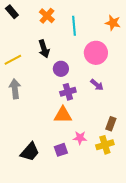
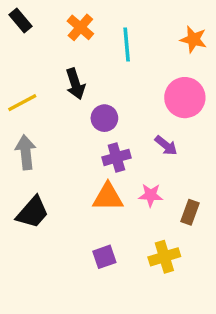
pink circle: (96, 53) -> (185, 98), moved
pink star: (80, 138) -> (151, 195), moved
yellow cross: (105, 145) -> (164, 257), moved
black trapezoid: (30, 152) -> (33, 212), moved

